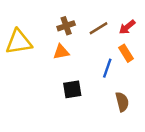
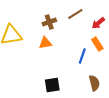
brown line: (98, 28) -> (75, 14), moved
black square: (72, 89) -> (52, 85), moved

